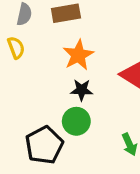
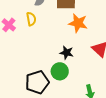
orange star: (78, 55) -> (78, 23), moved, turned 30

